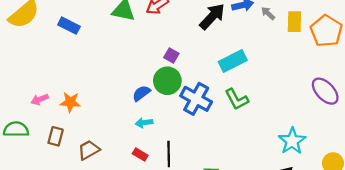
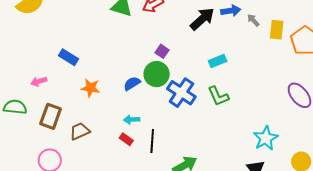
blue rectangle: (69, 26) -> (68, 57), moved
cyan rectangle: (233, 61) -> (218, 61), size x0.7
orange star: (70, 102) -> (91, 88), moved
cyan arrow: (144, 123) -> (132, 120), moved
brown rectangle: (56, 136) -> (51, 116), size x1.4

